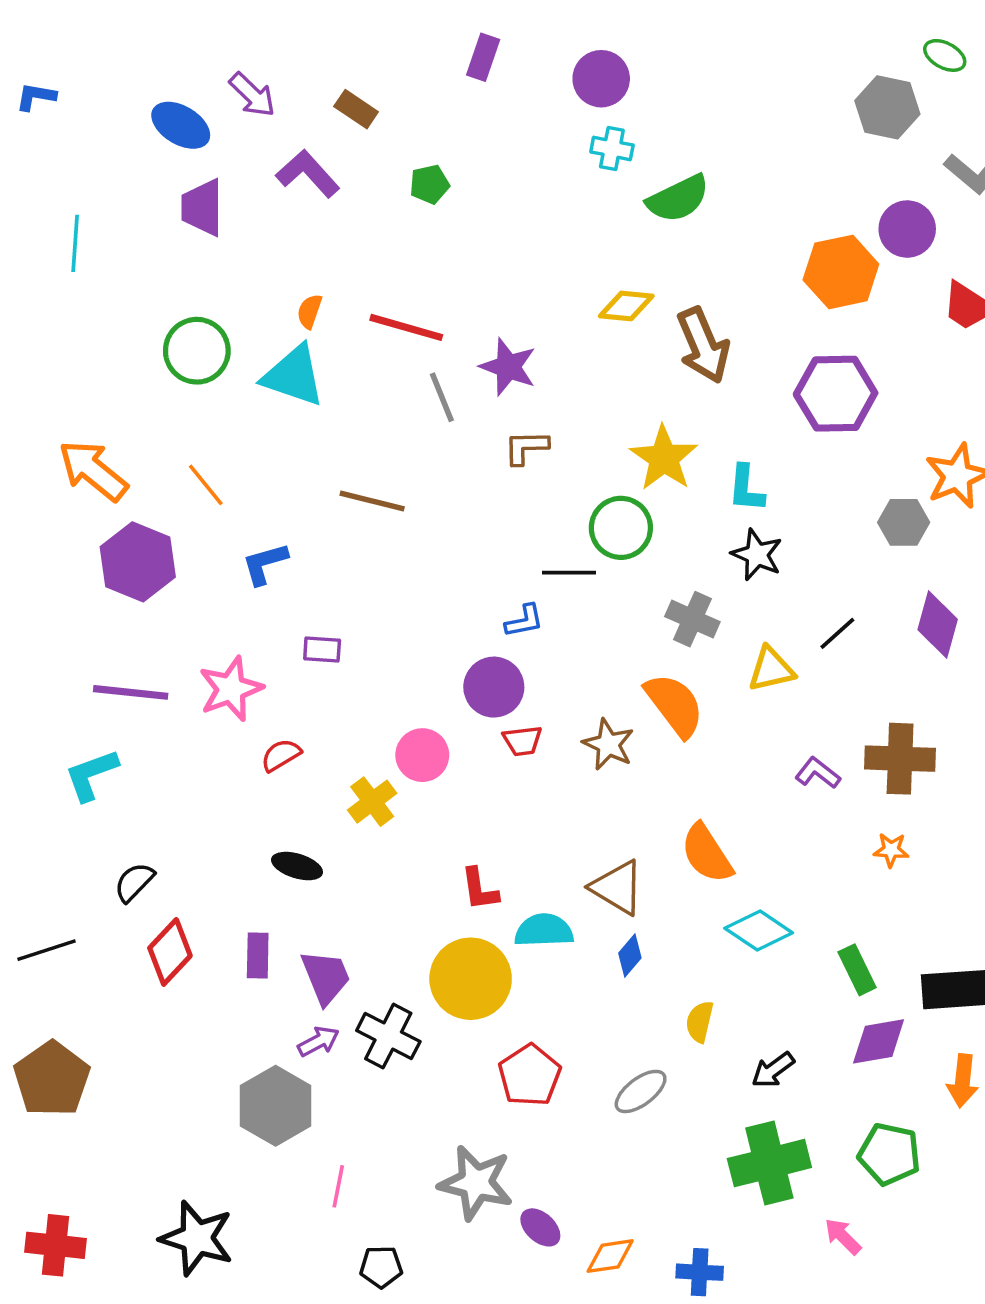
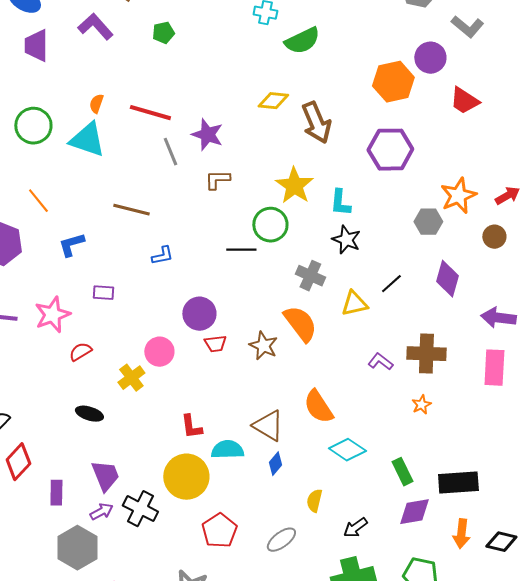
blue L-shape: (524, 621) -> (162, 256), moved
orange star: (891, 850) -> (421, 405), turned -30
purple rectangle: (258, 955) -> (56, 493), moved

